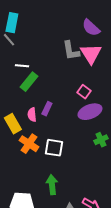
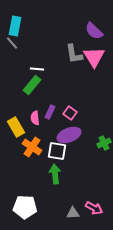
white line: (22, 66) -> (37, 69), moved
pink square: (84, 92) -> (70, 113), moved
purple ellipse: (90, 112) -> (69, 135), moved
green arrow: (52, 185) -> (55, 174), moved

